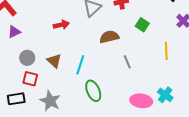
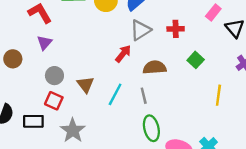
red arrow: (61, 25) -> (123, 54), moved, turned -49
purple triangle: (14, 32) -> (44, 43), turned -32
gray line: (127, 62) -> (144, 96), moved
green ellipse: (93, 91) -> (151, 128), moved

